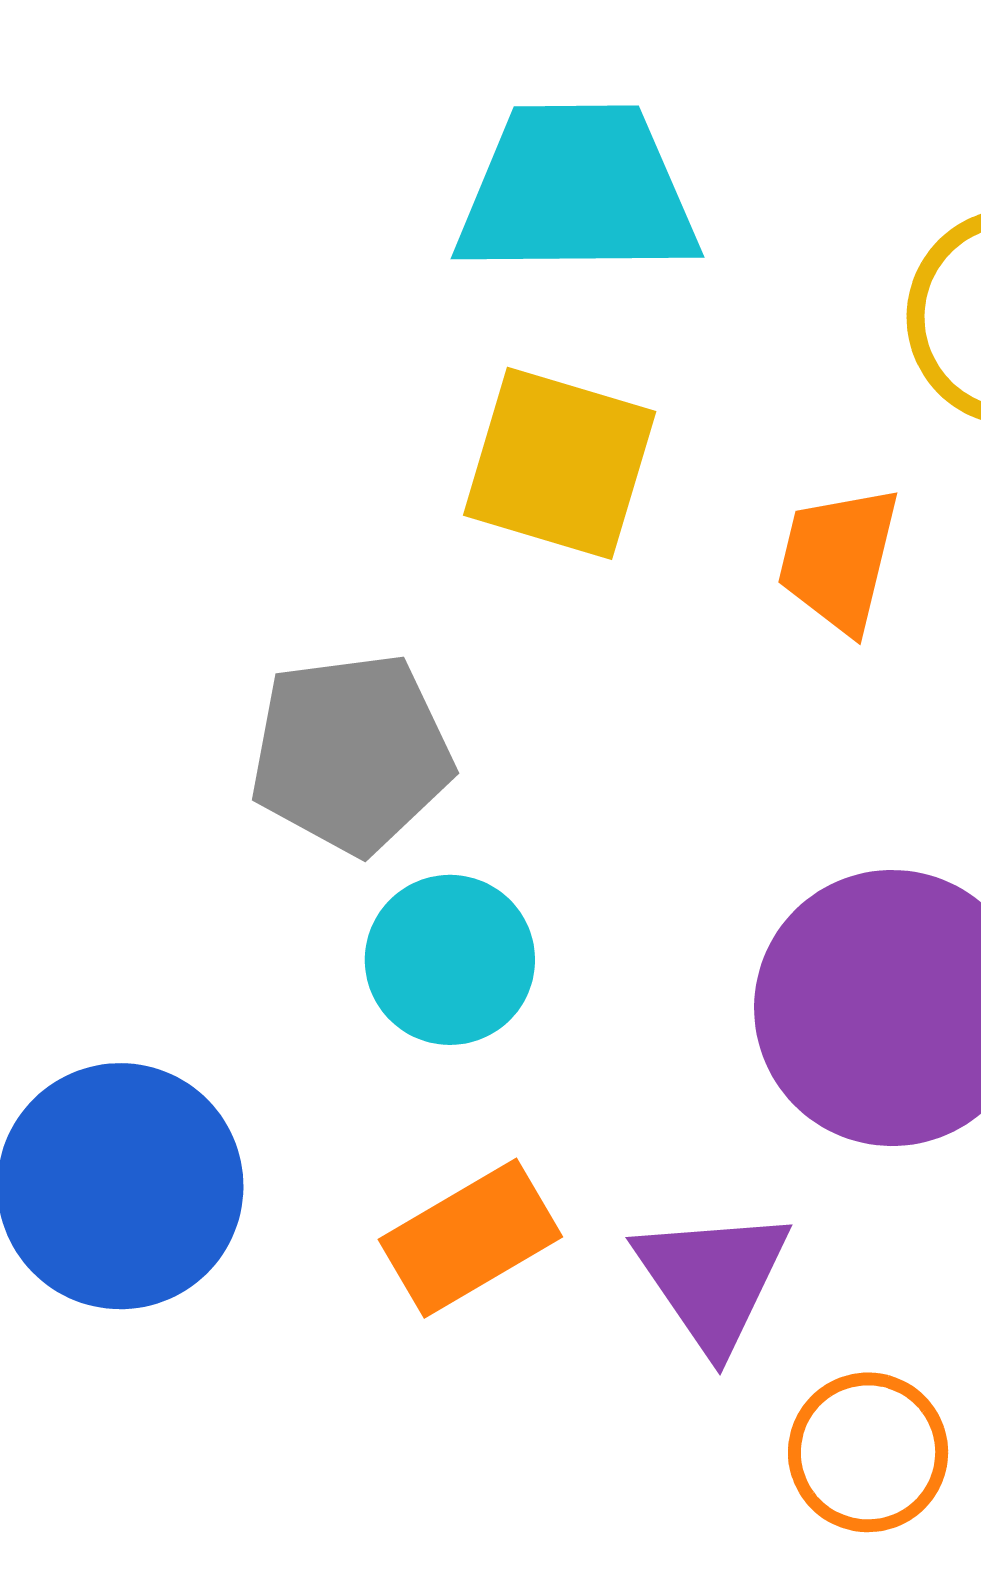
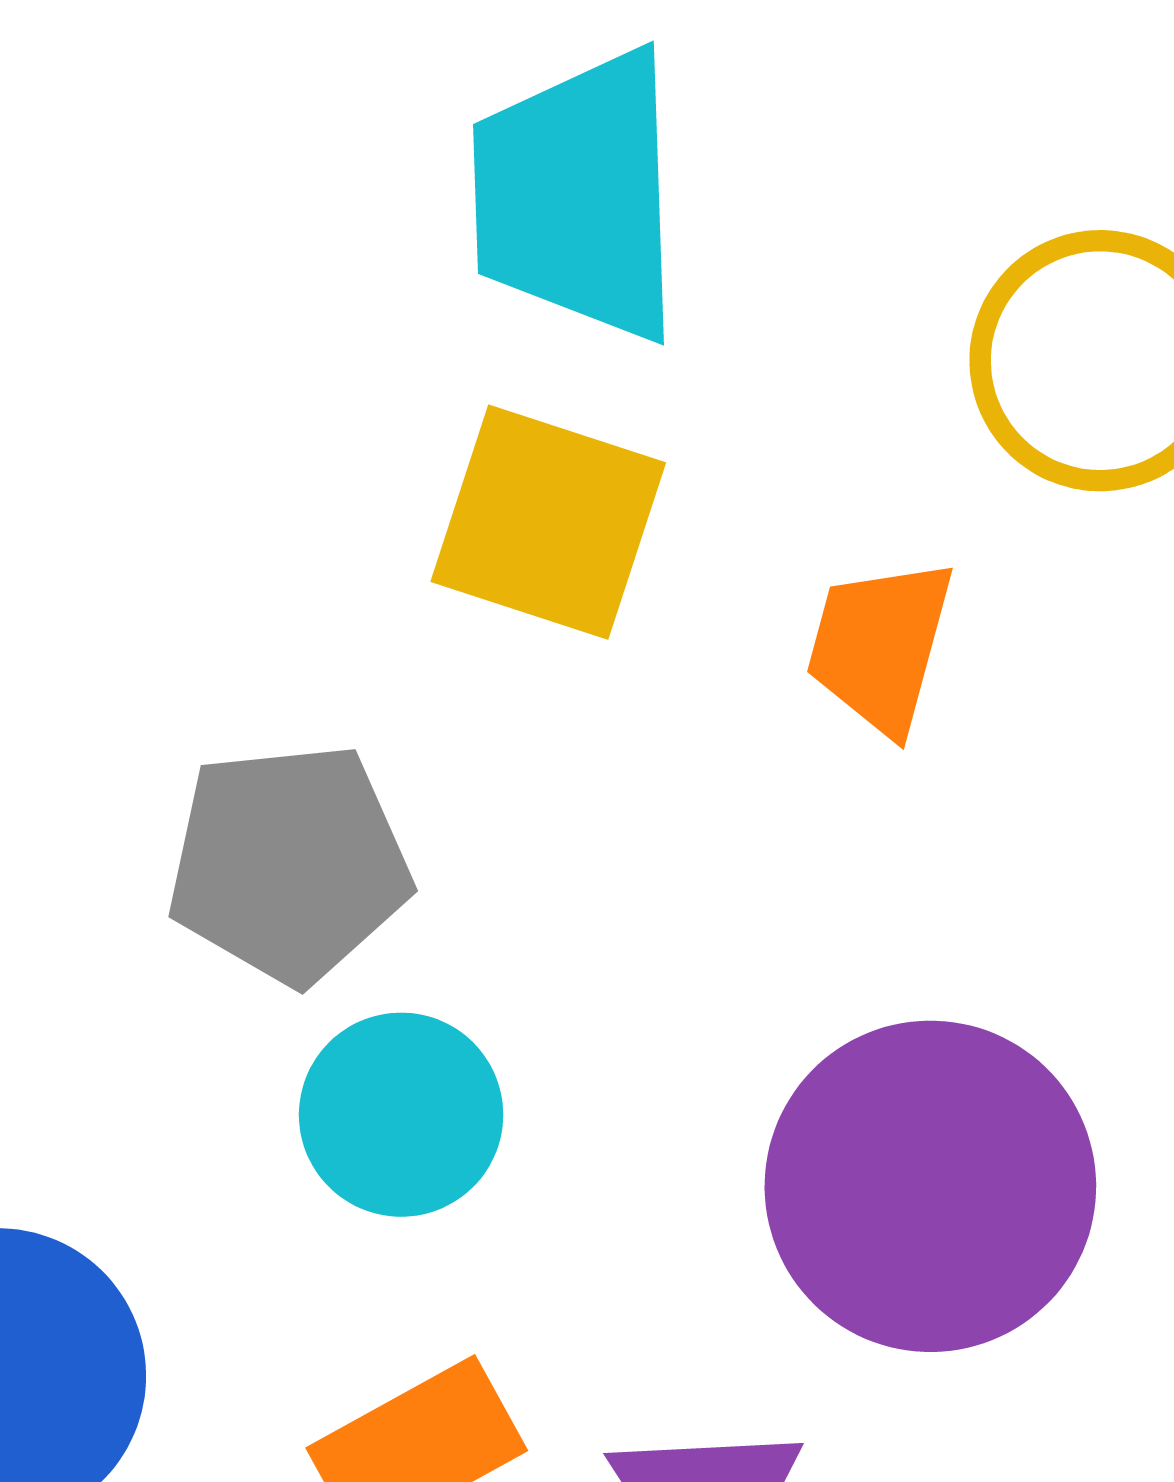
cyan trapezoid: (577, 191) -> (578, 196), turned -93

